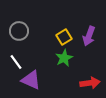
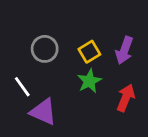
gray circle: (19, 31) -> (45, 49), moved
red arrow: (90, 83) -> (126, 98), moved, turned -60

